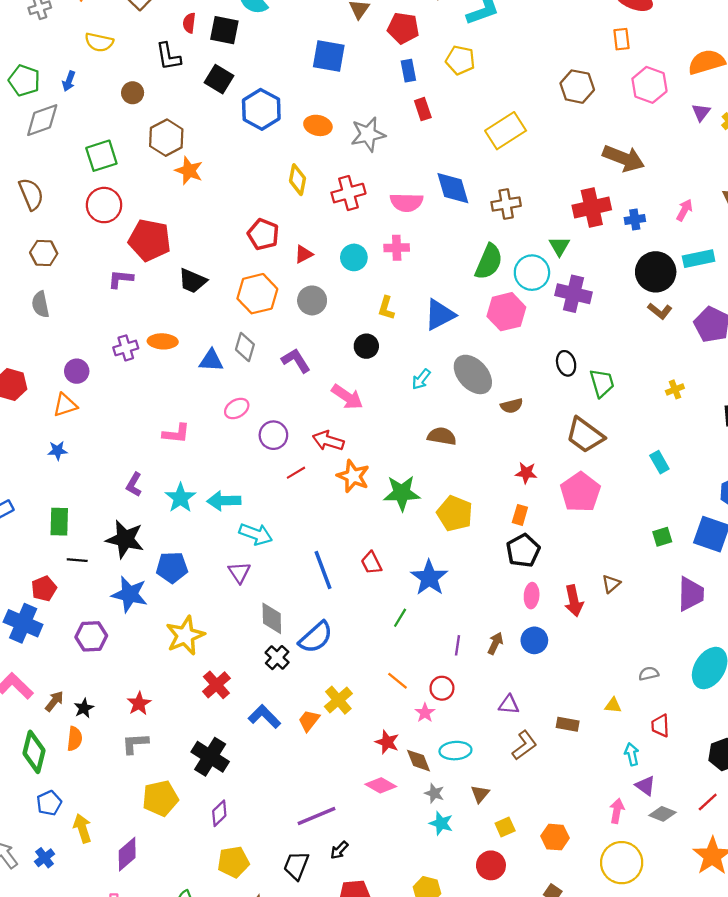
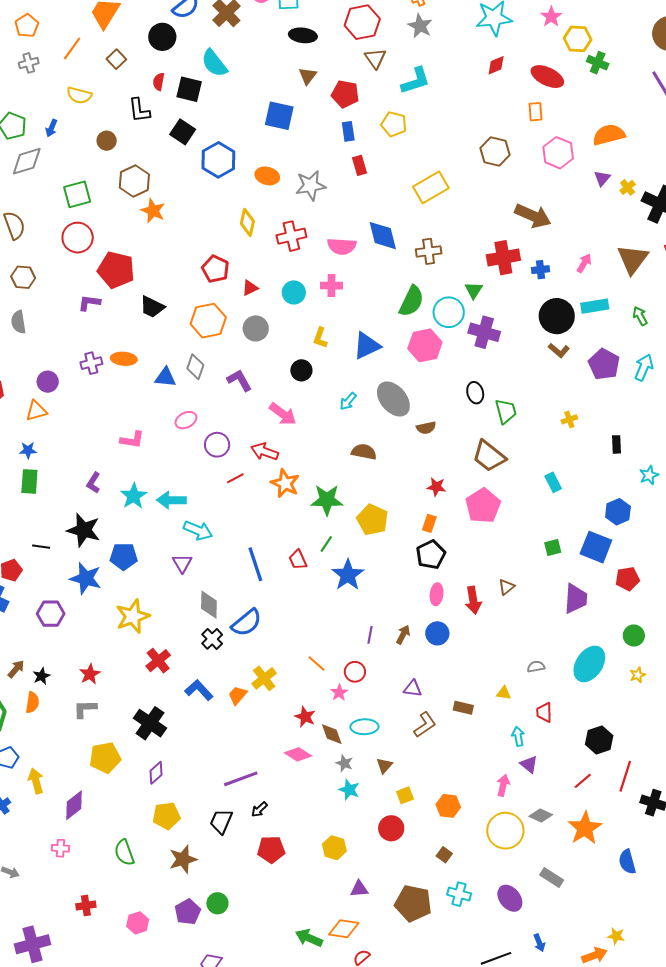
green rectangle: (59, 522) -> (29, 481), moved
green line: (400, 618) -> (326, 544), moved
gray diamond: (663, 814) -> (541, 815), moved

